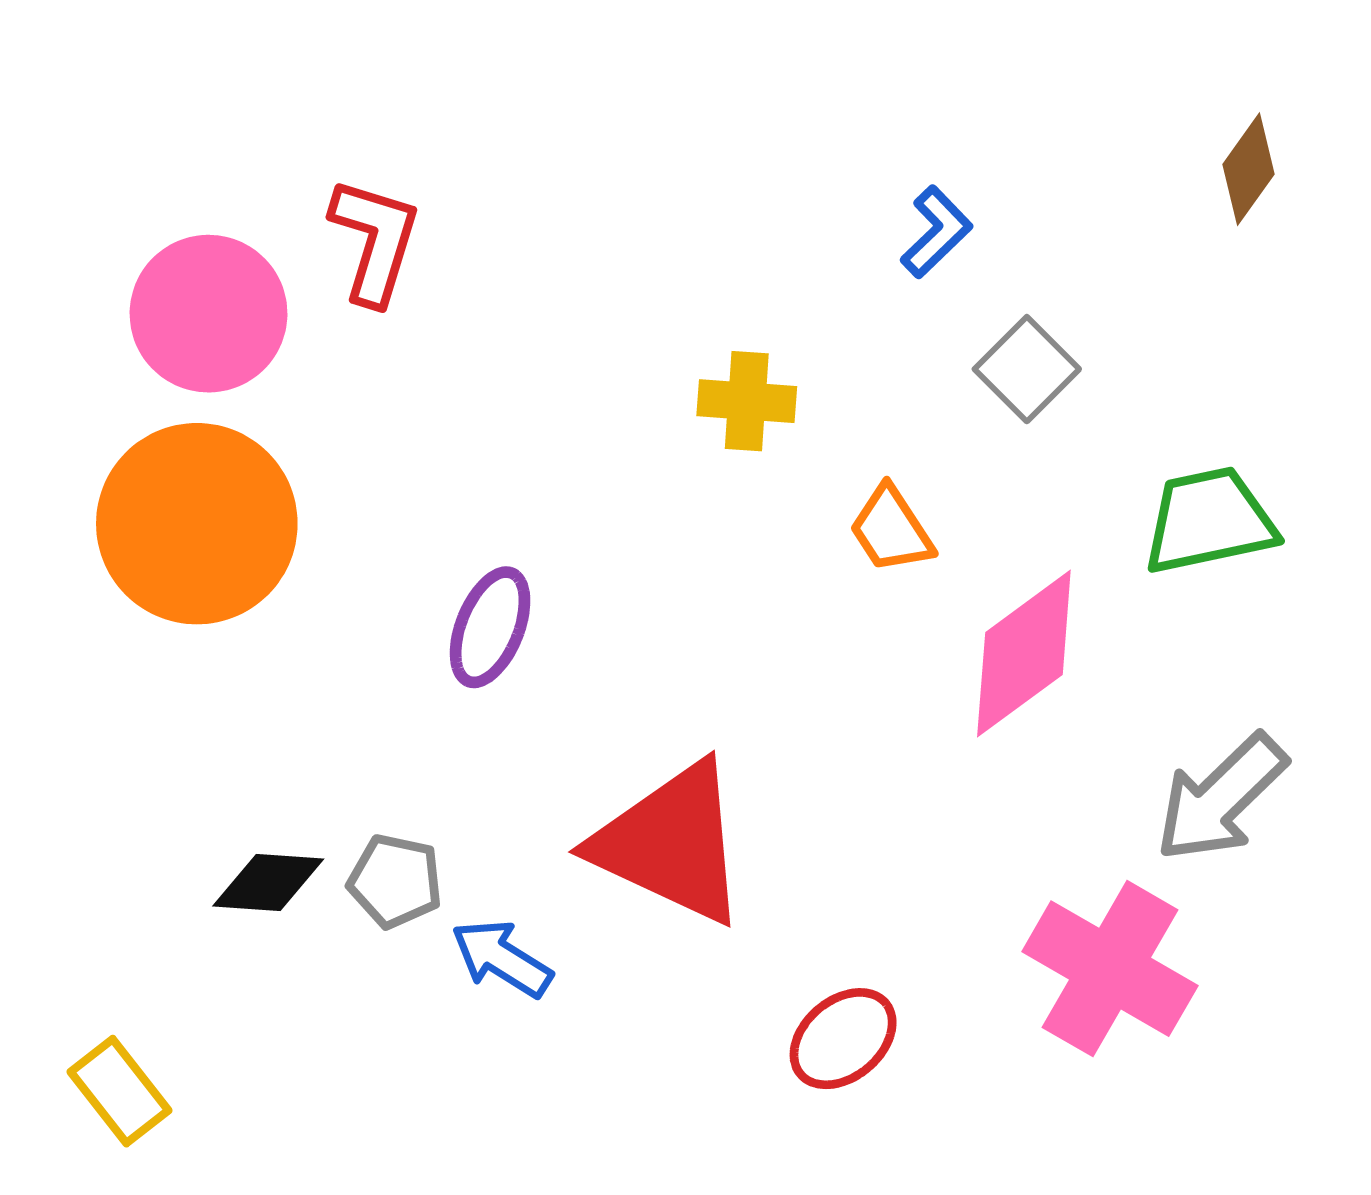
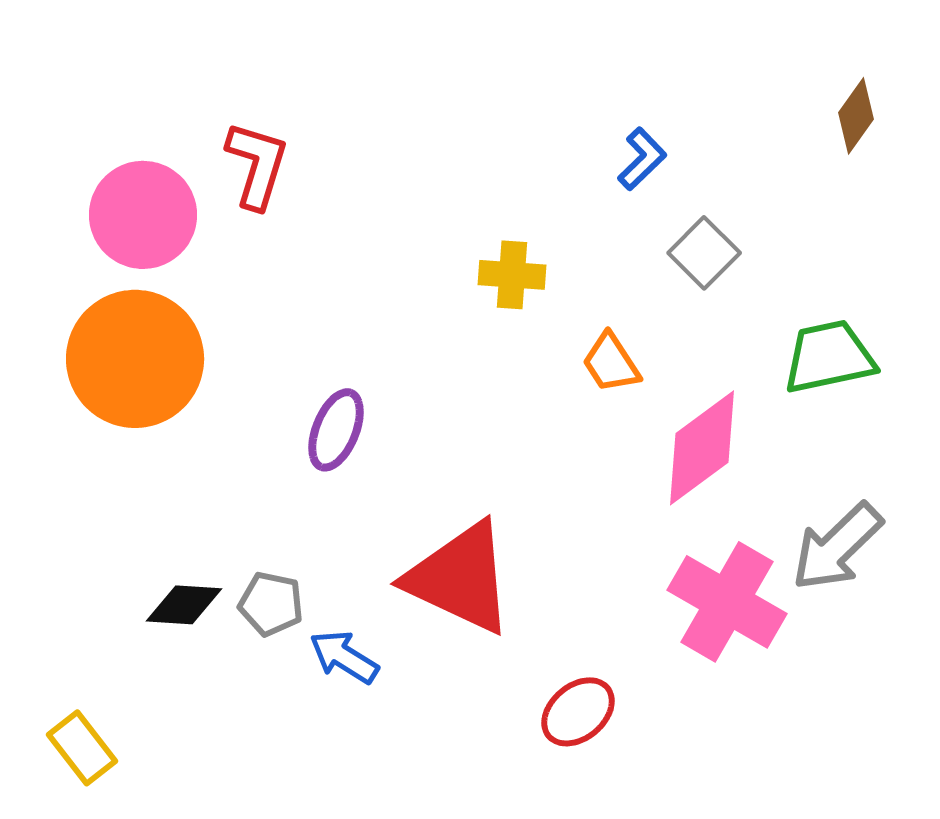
pink cross: (1110, 969) -> (727, 602), moved

